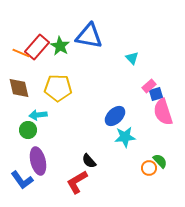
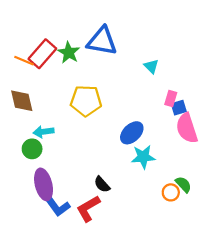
pink rectangle: (149, 86) -> (171, 98), turned -32
yellow pentagon: (58, 88) -> (86, 101), moved
blue L-shape: (22, 180) -> (57, 206), moved

